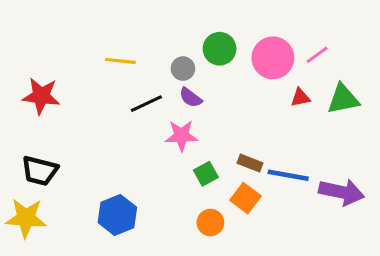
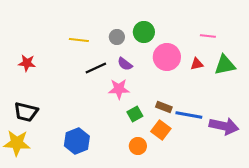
pink line: (317, 55) -> (208, 36), turned 42
pink circle: (273, 58) -> (167, 57), moved
gray circle: (183, 69) -> (117, 37), moved
red star: (41, 96) -> (27, 63), size x0.7

